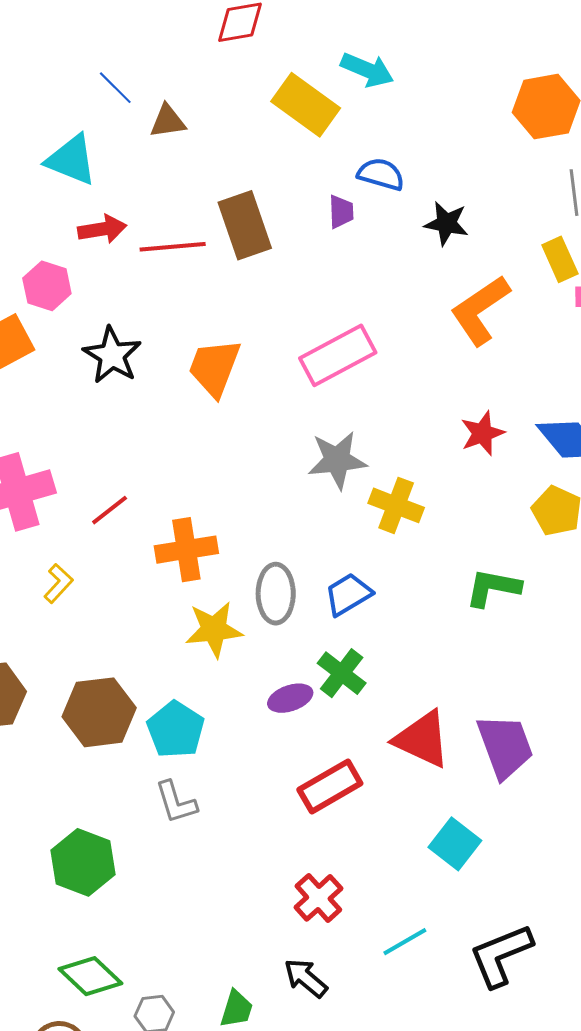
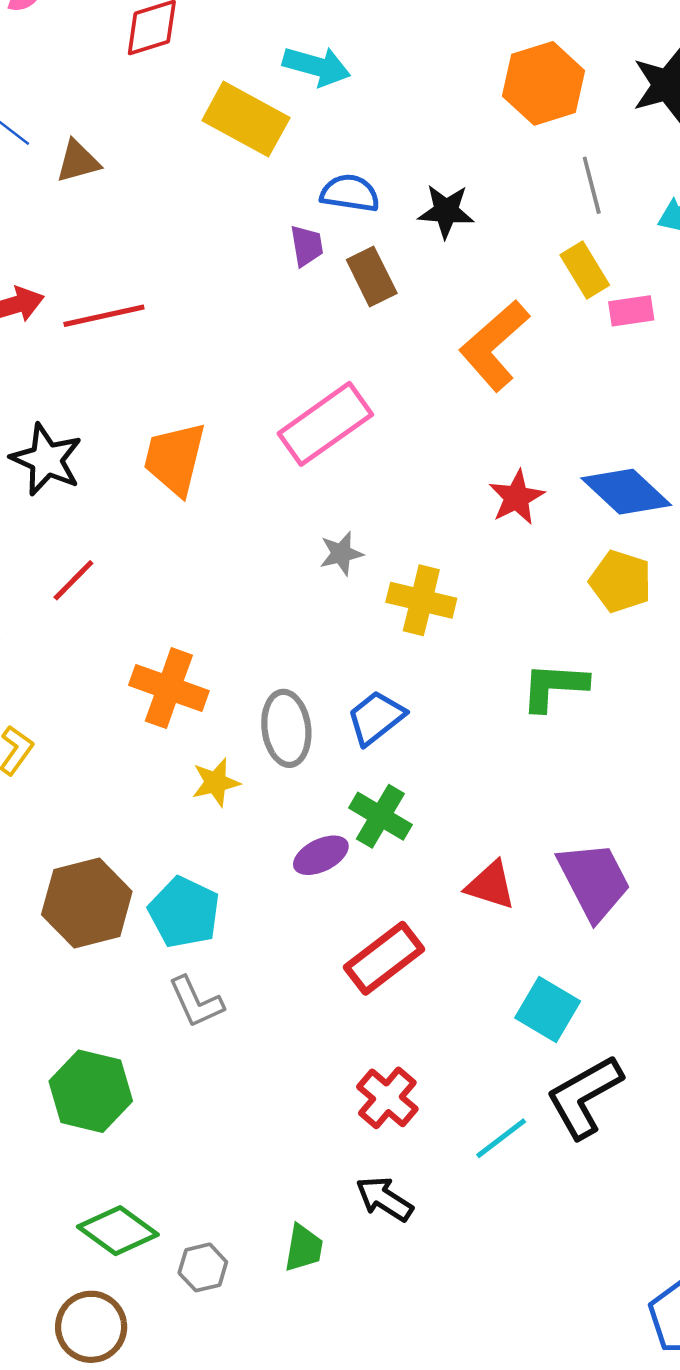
black star: (446, 223) -> (446, 211), moved
brown rectangle: (245, 225) -> (372, 277), moved, size x0.7
gray star: (337, 460) -> (341, 553), size x0.6
red line: (110, 510) -> (73, 580), moved
orange cross: (186, 550) -> (169, 688), turned 36
yellow star: (214, 629) -> (216, 782), size x0.7
red triangle: (422, 739) -> (491, 885), size x0.7
black L-shape: (501, 955) -> (584, 1096), moved

